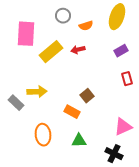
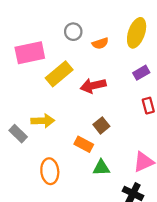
pink rectangle: (26, 34) -> (30, 53), turned 75
red arrow: (78, 50) -> (93, 86), moved, size x1.5
green triangle: (79, 141) -> (101, 168), moved

